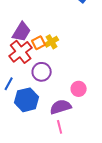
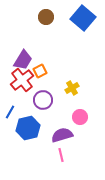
yellow cross: (52, 42) -> (72, 88), moved

